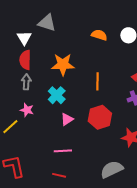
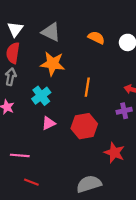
gray triangle: (47, 23) -> (51, 32), moved
pink line: (63, 151) -> (20, 155), moved

